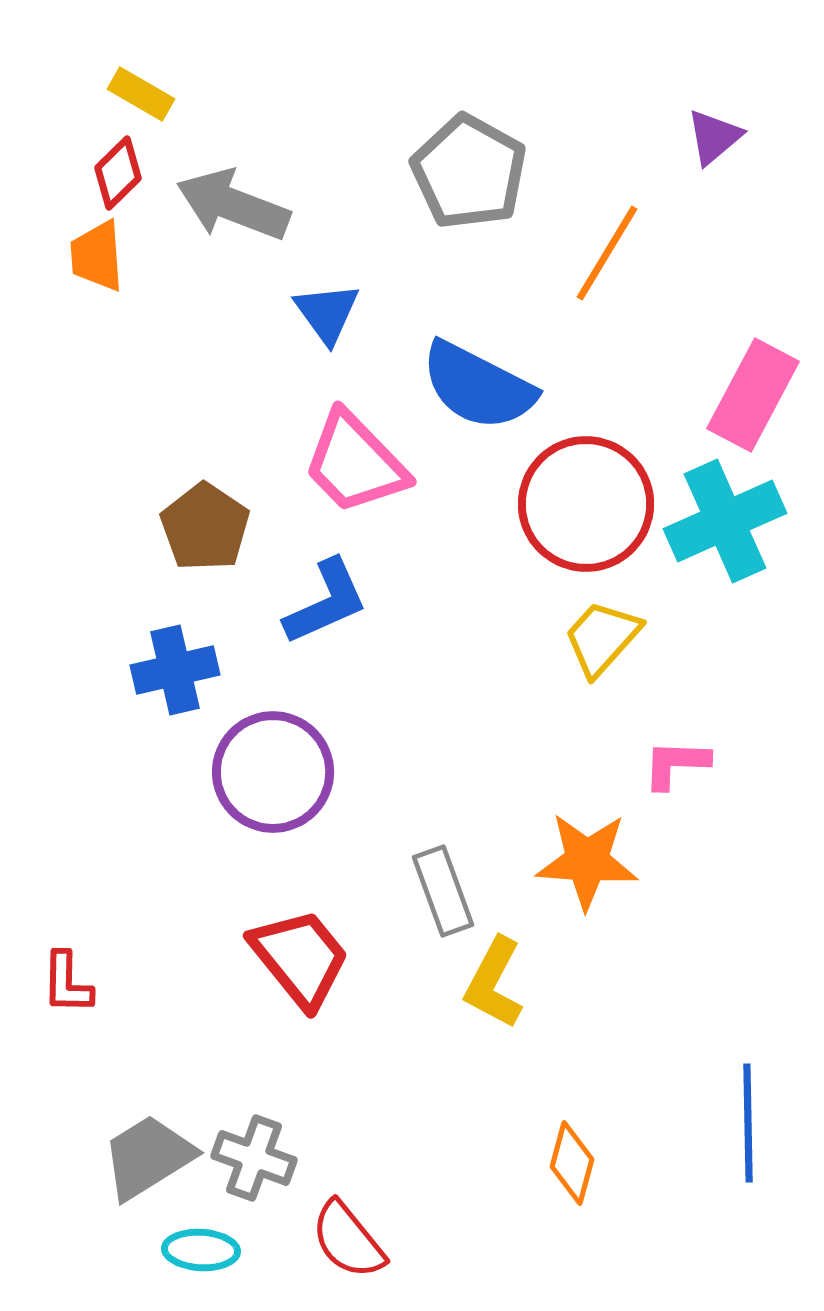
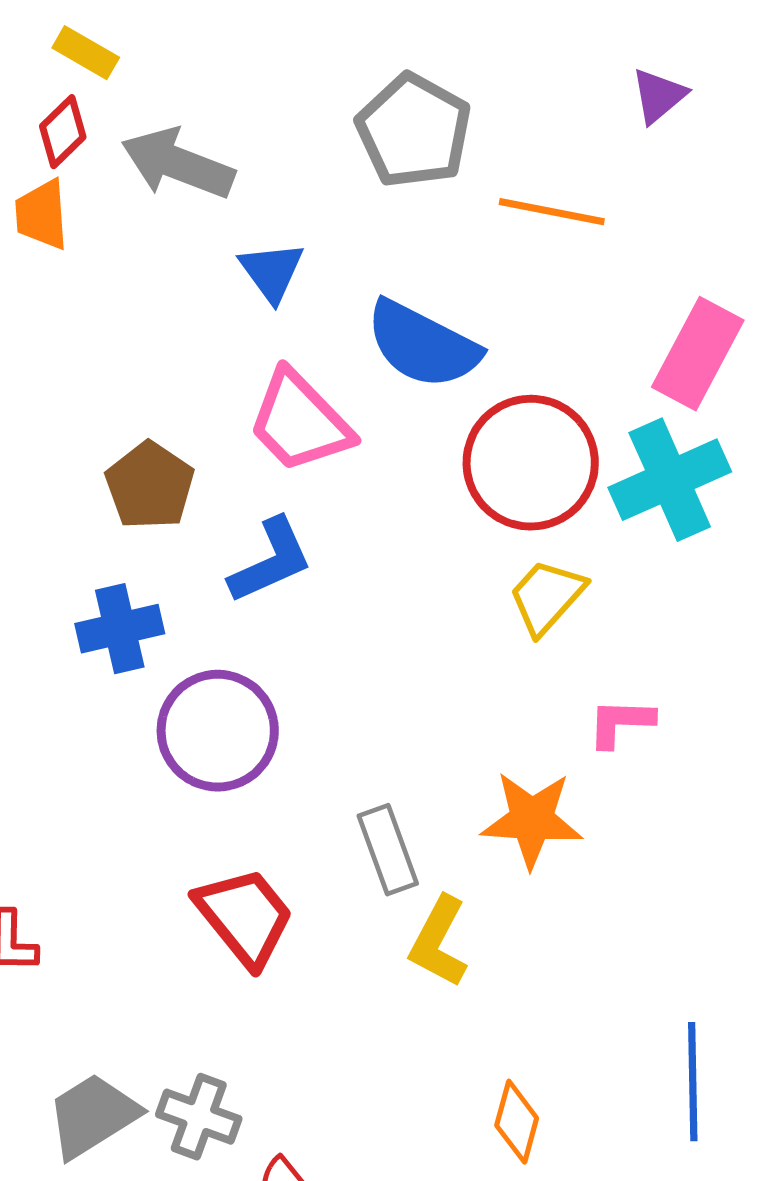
orange line: (607, 253) -> (552, 212), turned 70

